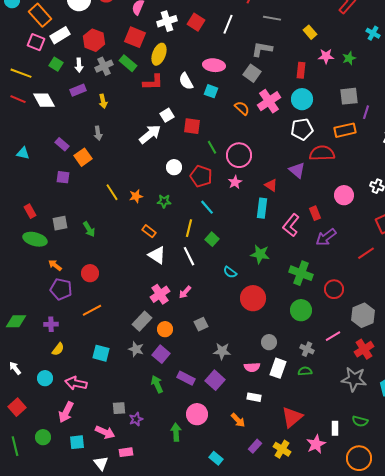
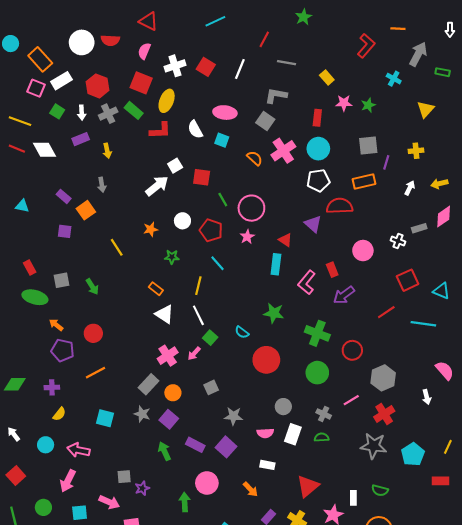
orange star: (136, 196) -> (151, 229), moved
green square: (212, 239) -> (210, 338), moved

